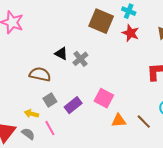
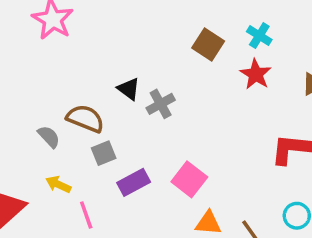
brown square: (101, 21) -> (208, 44), size x0.7
gray square: (50, 100) -> (104, 153), moved
gray semicircle: (28, 134) -> (49, 137), moved

